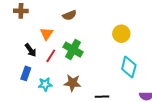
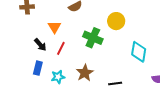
yellow circle: (121, 34) -> (116, 21), moved
green cross: (73, 50) -> (93, 38), moved
brown star: (72, 83) -> (85, 73), turned -30

